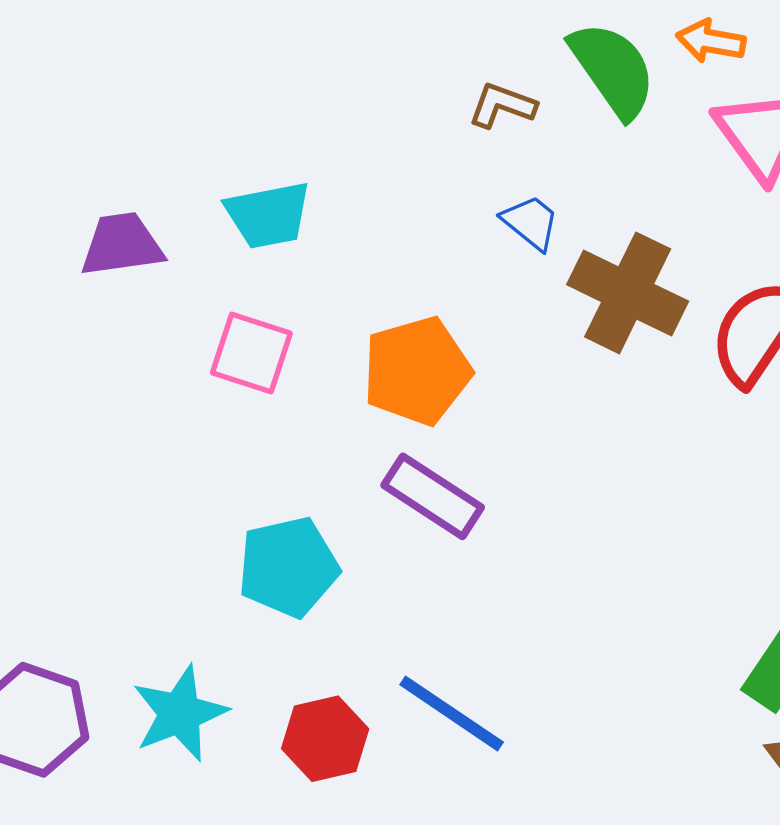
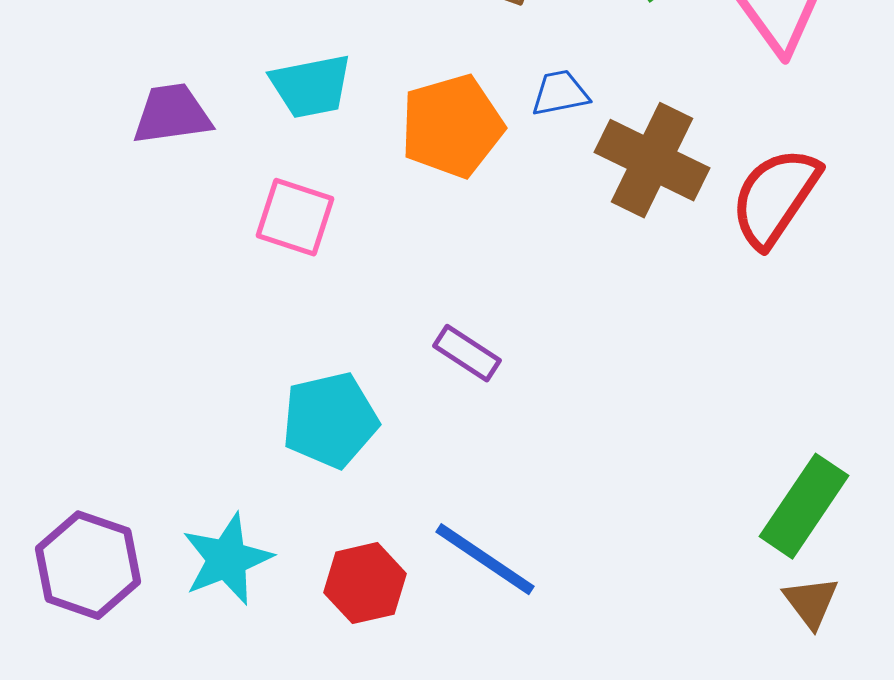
blue trapezoid: (531, 222) -> (560, 93), turned -50
orange pentagon: (417, 371) -> (452, 126), moved
purple rectangle: (433, 496) -> (467, 353), size x0.7

